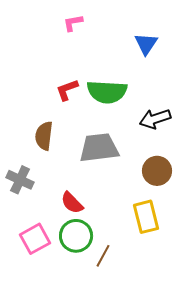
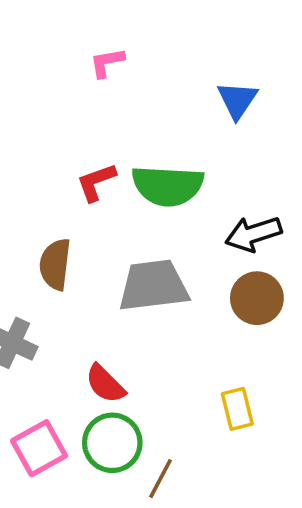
brown circle: (157, 171) -> (257, 298), moved
yellow rectangle: (146, 217) -> (237, 409), size x0.7

